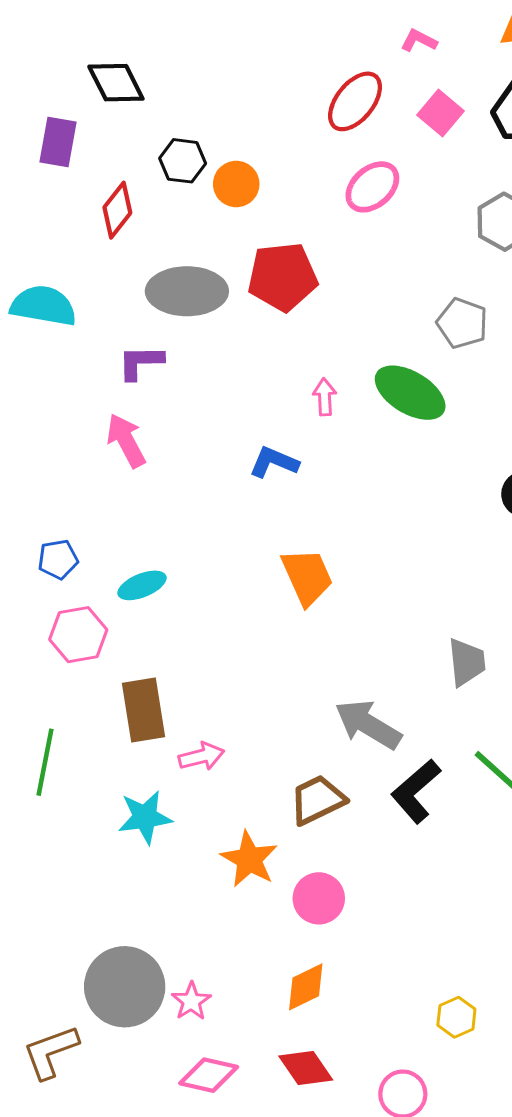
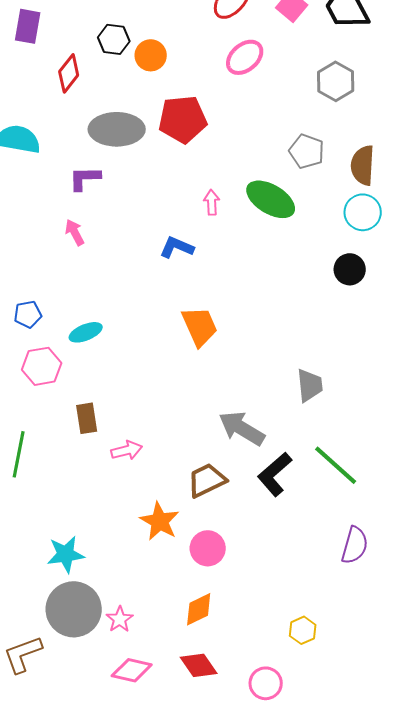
pink arrow: (126, 440) -> (75, 232), size x0.7
brown rectangle: (143, 710) -> (87, 418), size x0.7
cyan star: (145, 817) -> (66, 554), moved

